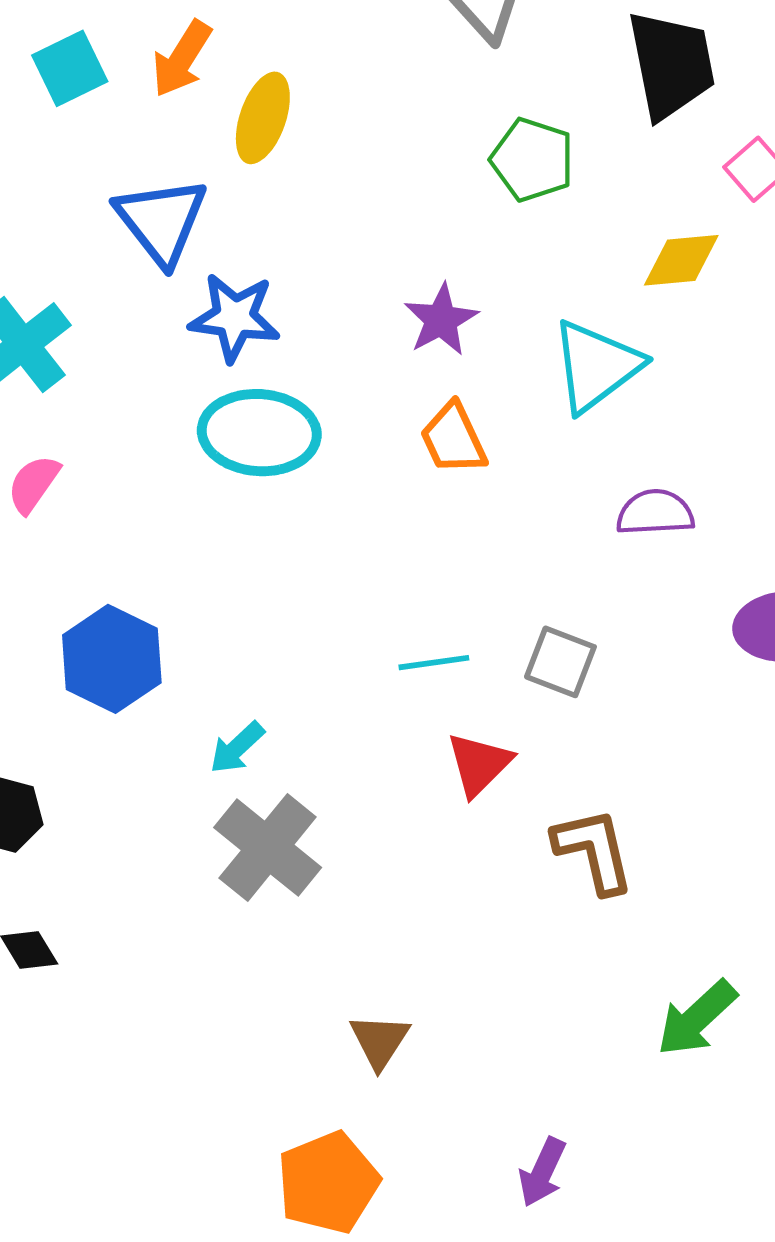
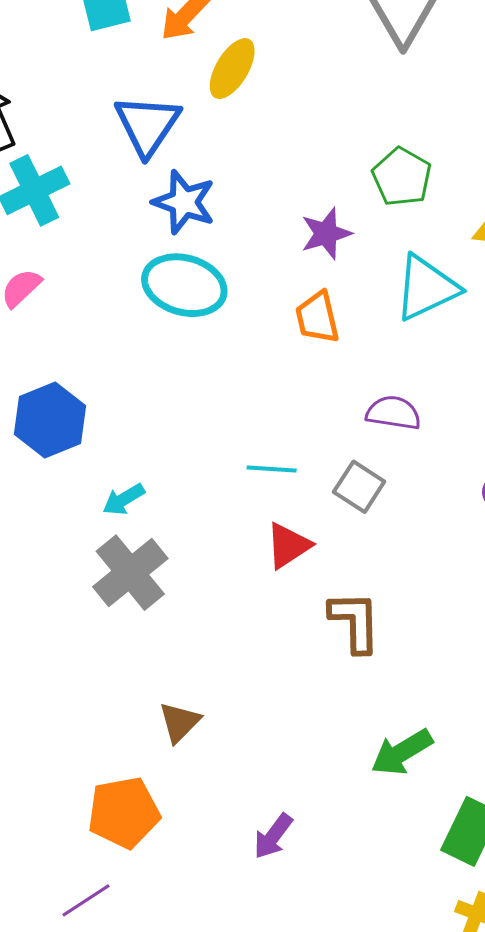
green pentagon: (532, 160) -> (402, 177), moved
purple semicircle: (655, 513) -> (393, 413), moved

